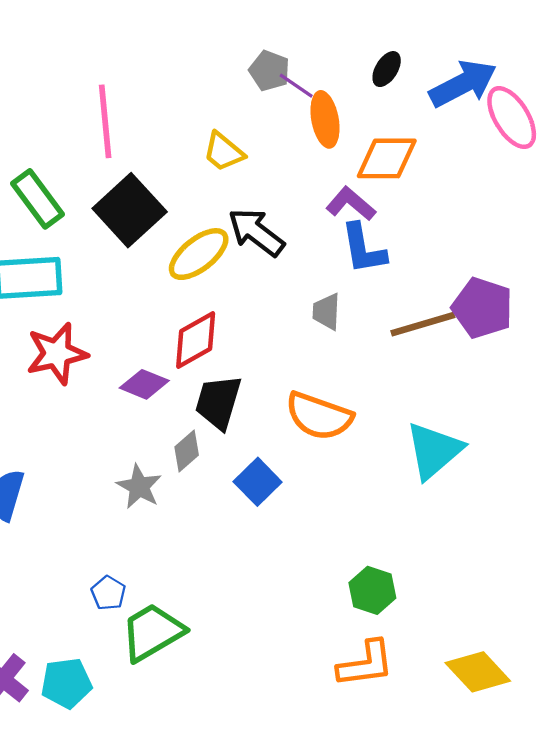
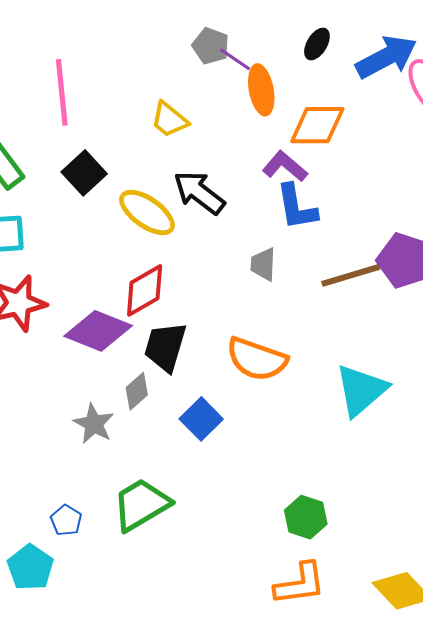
black square: (130, 210) -> (84, 173), size x0.7
yellow ellipse: (199, 254) -> (147, 212), turned 74
purple diamond: (144, 384) -> (98, 331), size x1.5
green trapezoid: (152, 632) -> (141, 505), moved
cyan pentagon: (66, 683) -> (30, 567), moved, turned -30

